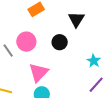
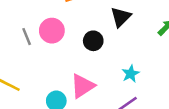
pink triangle: (39, 72) -> (83, 86), moved

